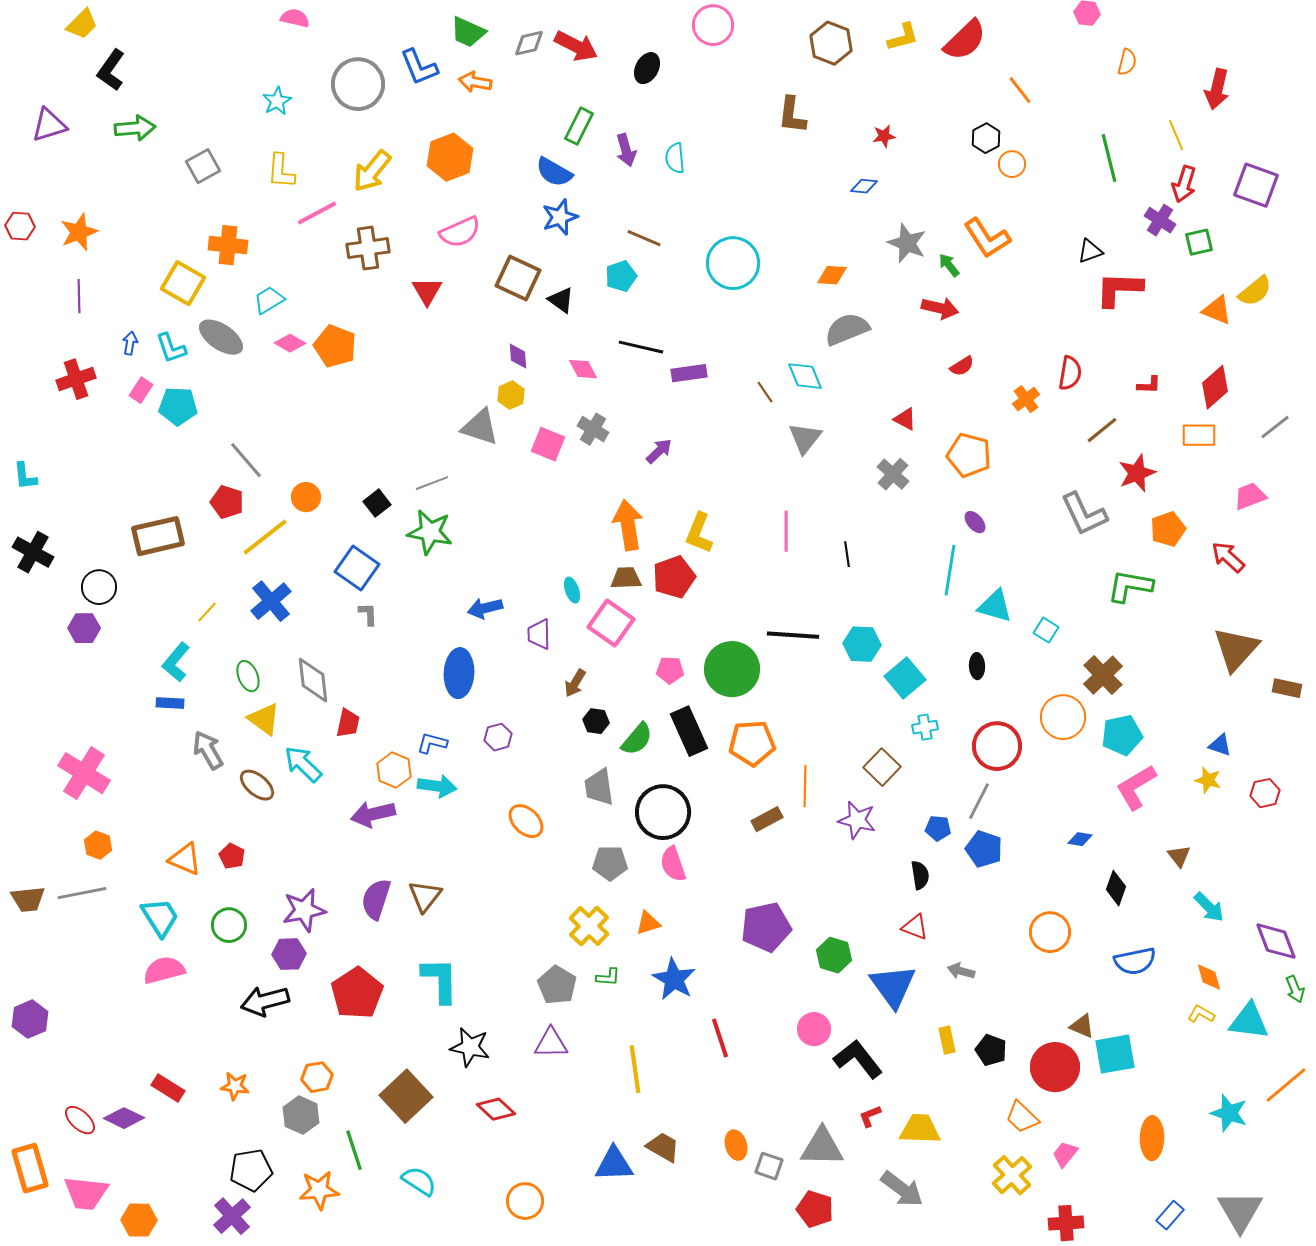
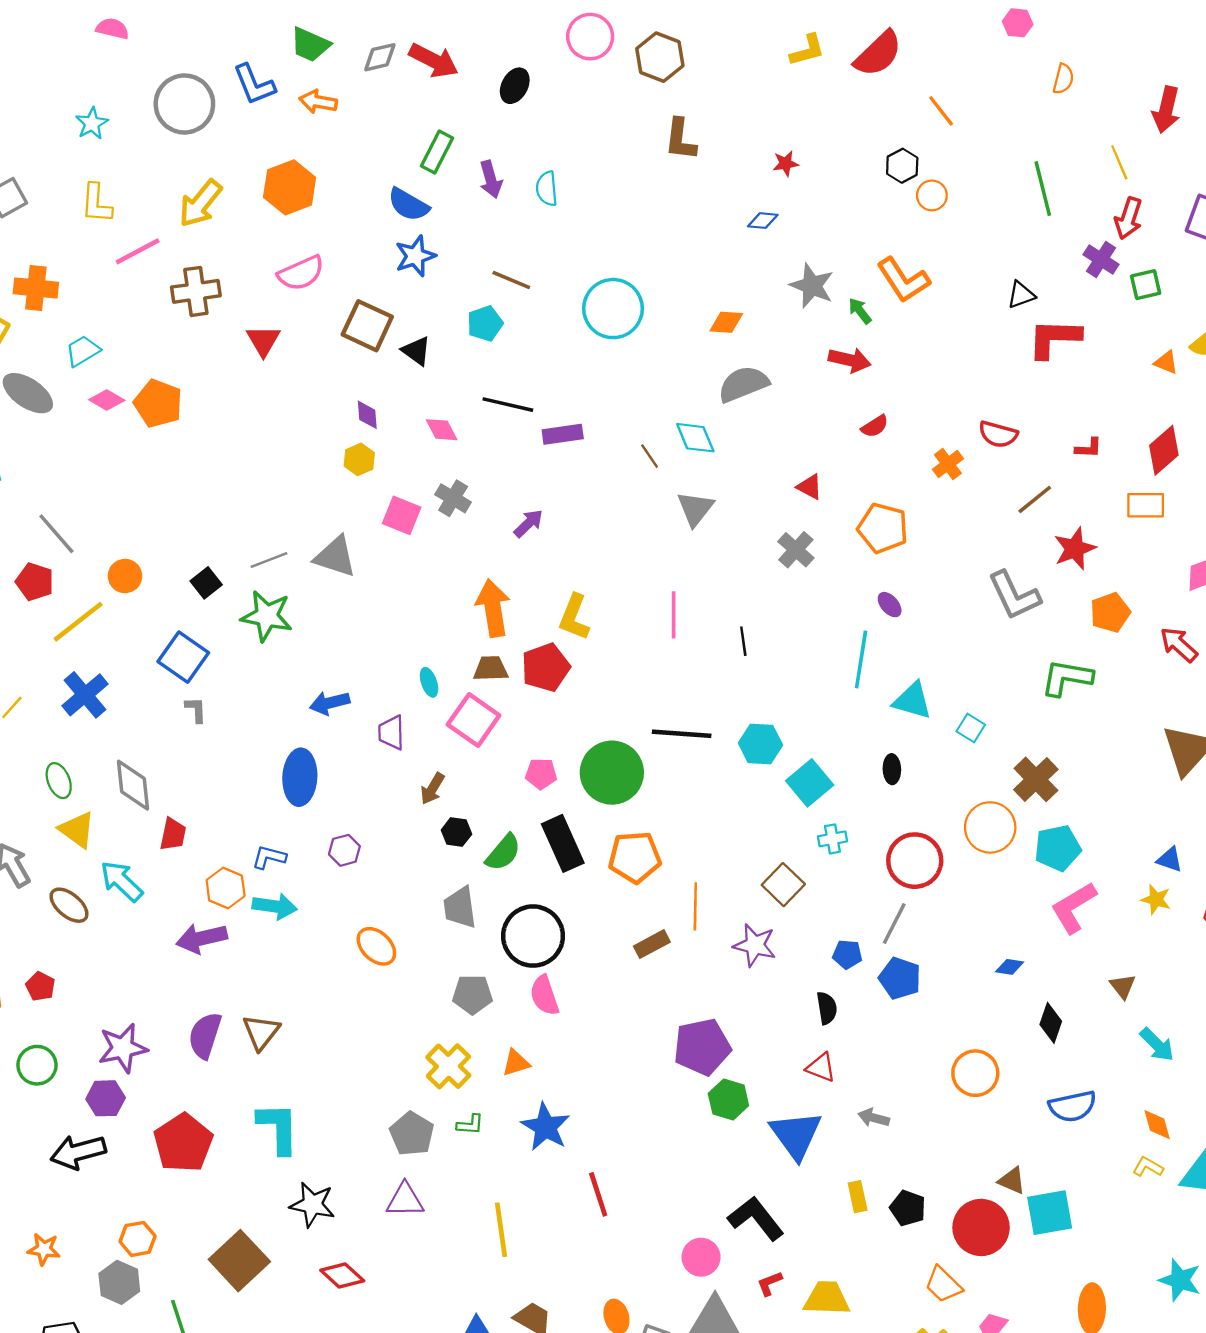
brown hexagon: (831, 43) -> (660, 57), moved
orange triangle: (1217, 310) -> (1166, 362), size x0.7
red semicircle: (1070, 373) -> (998, 434), turned 96
gray triangle: (480, 427) -> (335, 557), moved
purple pentagon: (766, 927) -> (702, 1047), moved
pink circle: (814, 1029) -> (701, 1257), moved

